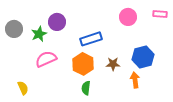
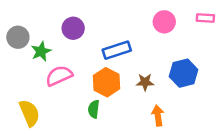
green star: (39, 34) -> (41, 51), moved
orange arrow: (135, 80) -> (158, 116), moved
yellow semicircle: (23, 88) -> (29, 113), size x1.5
green semicircle: (86, 88) -> (94, 109), moved

